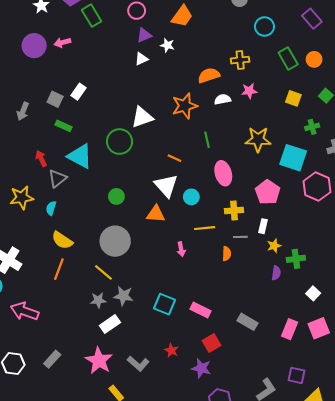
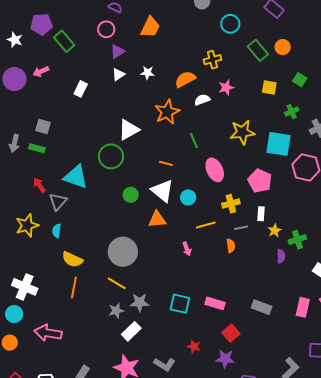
white star: (167, 45) -> (147, 73), moved
white rectangle: (79, 92) -> (81, 89), moved
green rectangle: (63, 126) -> (37, 148), moved
green circle: (116, 196) -> (131, 195), moved

